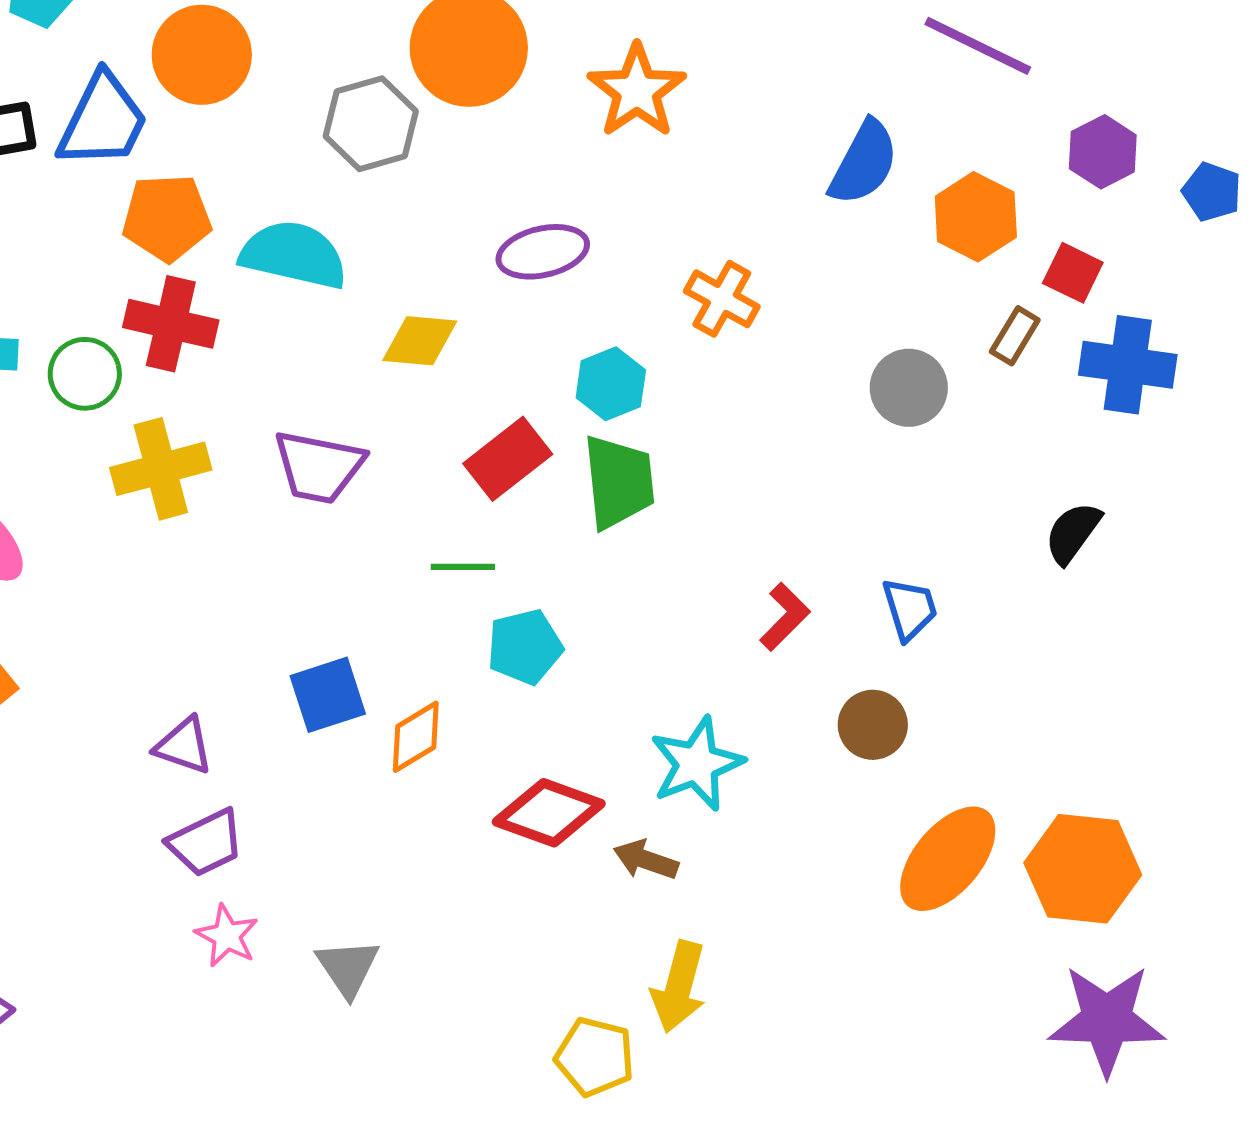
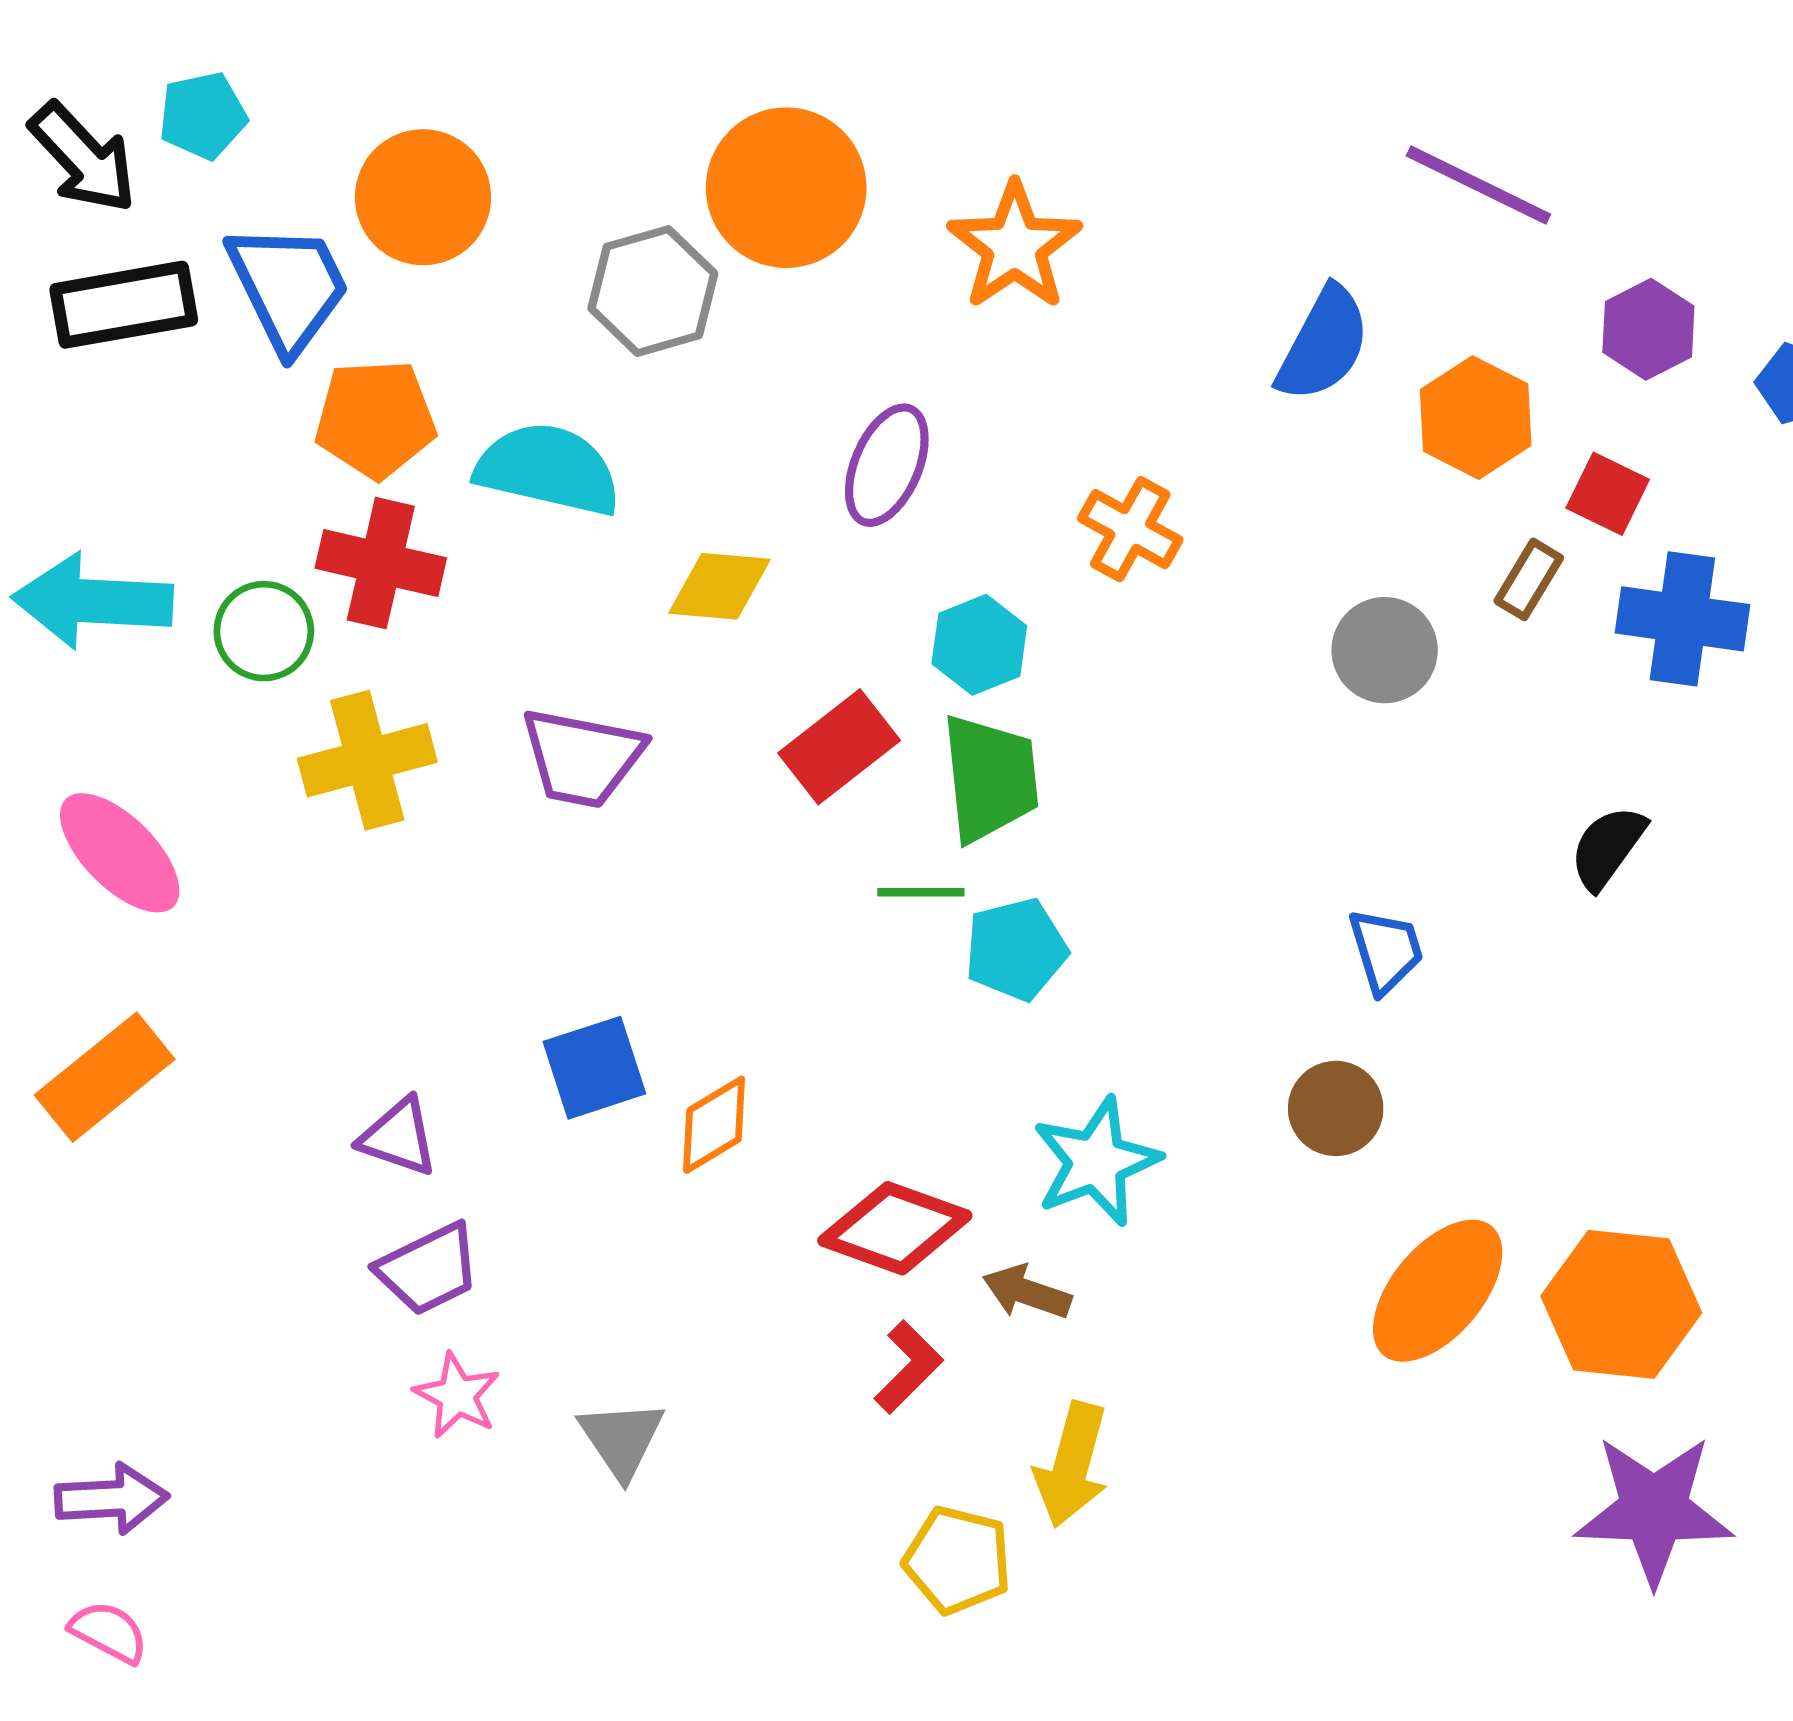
blue trapezoid: (103, 121) -> (288, 287), turned -52
purple ellipse: (543, 252) -> (887, 465), turned -54
green line: (463, 567) -> (921, 892), moved
red L-shape: (785, 617) -> (909, 1367), moved
cyan pentagon: (525, 647) -> (1016, 949), moved

